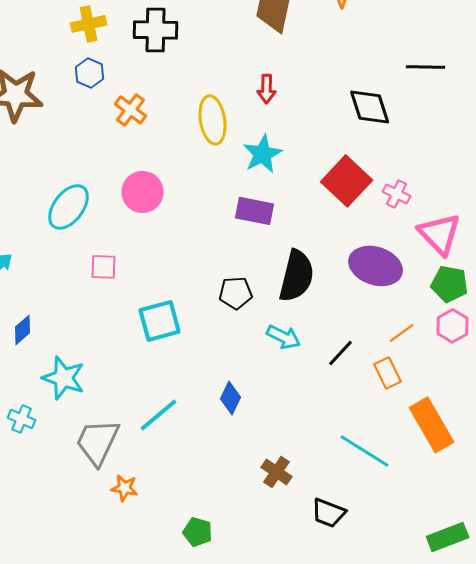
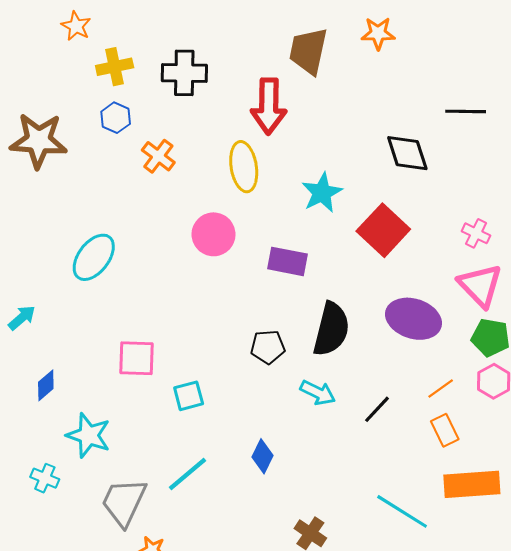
red arrow: (267, 89) -> (269, 106), moved, size x1.8
cyan star: (263, 154) -> (322, 193), moved
pink circle: (143, 192) -> (214, 234), moved
pink cross: (397, 194) -> (476, 233), moved
pink square: (104, 267) -> (136, 358), moved, size x1.4
cyan square: (160, 321) -> (189, 396), moved, size x0.7
orange rectangle: (388, 373) -> (445, 430), moved
orange rectangle: (432, 425) -> (472, 484), turned -64

